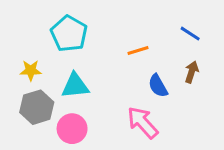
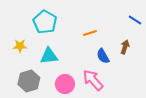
blue line: (190, 34) -> (135, 20), moved
gray hexagon: (37, 107) -> (29, 81), moved
pink circle: (72, 129) -> (65, 84), moved

